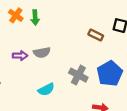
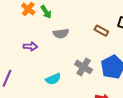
green arrow: (35, 18) -> (46, 12), turned -32
gray semicircle: (42, 52) -> (61, 33), moved

